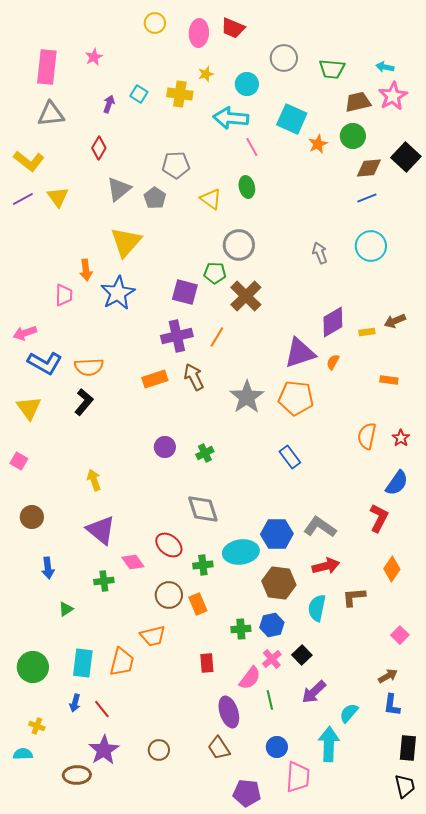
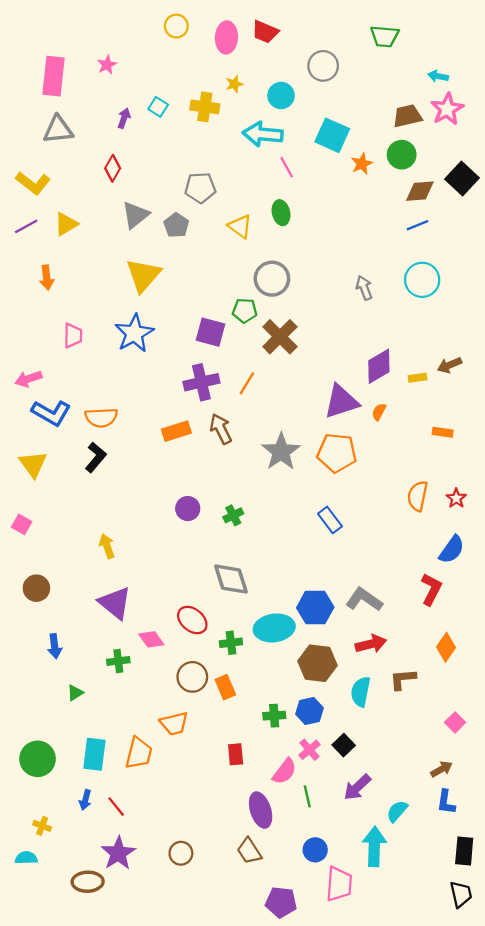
green trapezoid: (332, 69) -> (385, 36), moved
yellow triangle: (58, 197) -> (66, 224), turned 35
orange arrow: (86, 270) -> (47, 278), moved

